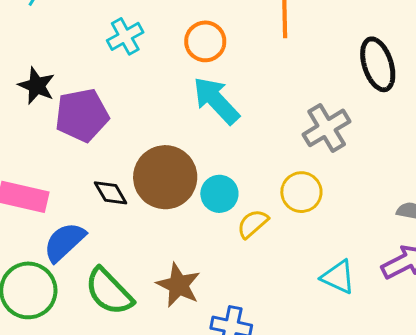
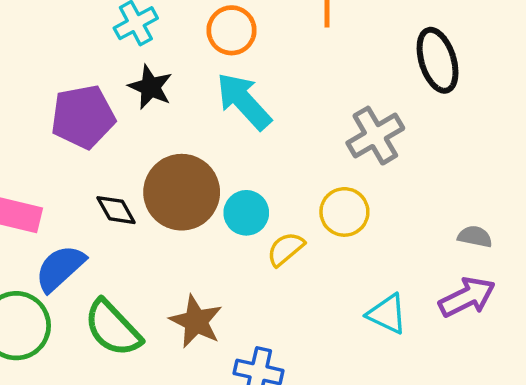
black star: (37, 86) -> (150, 87), moved

